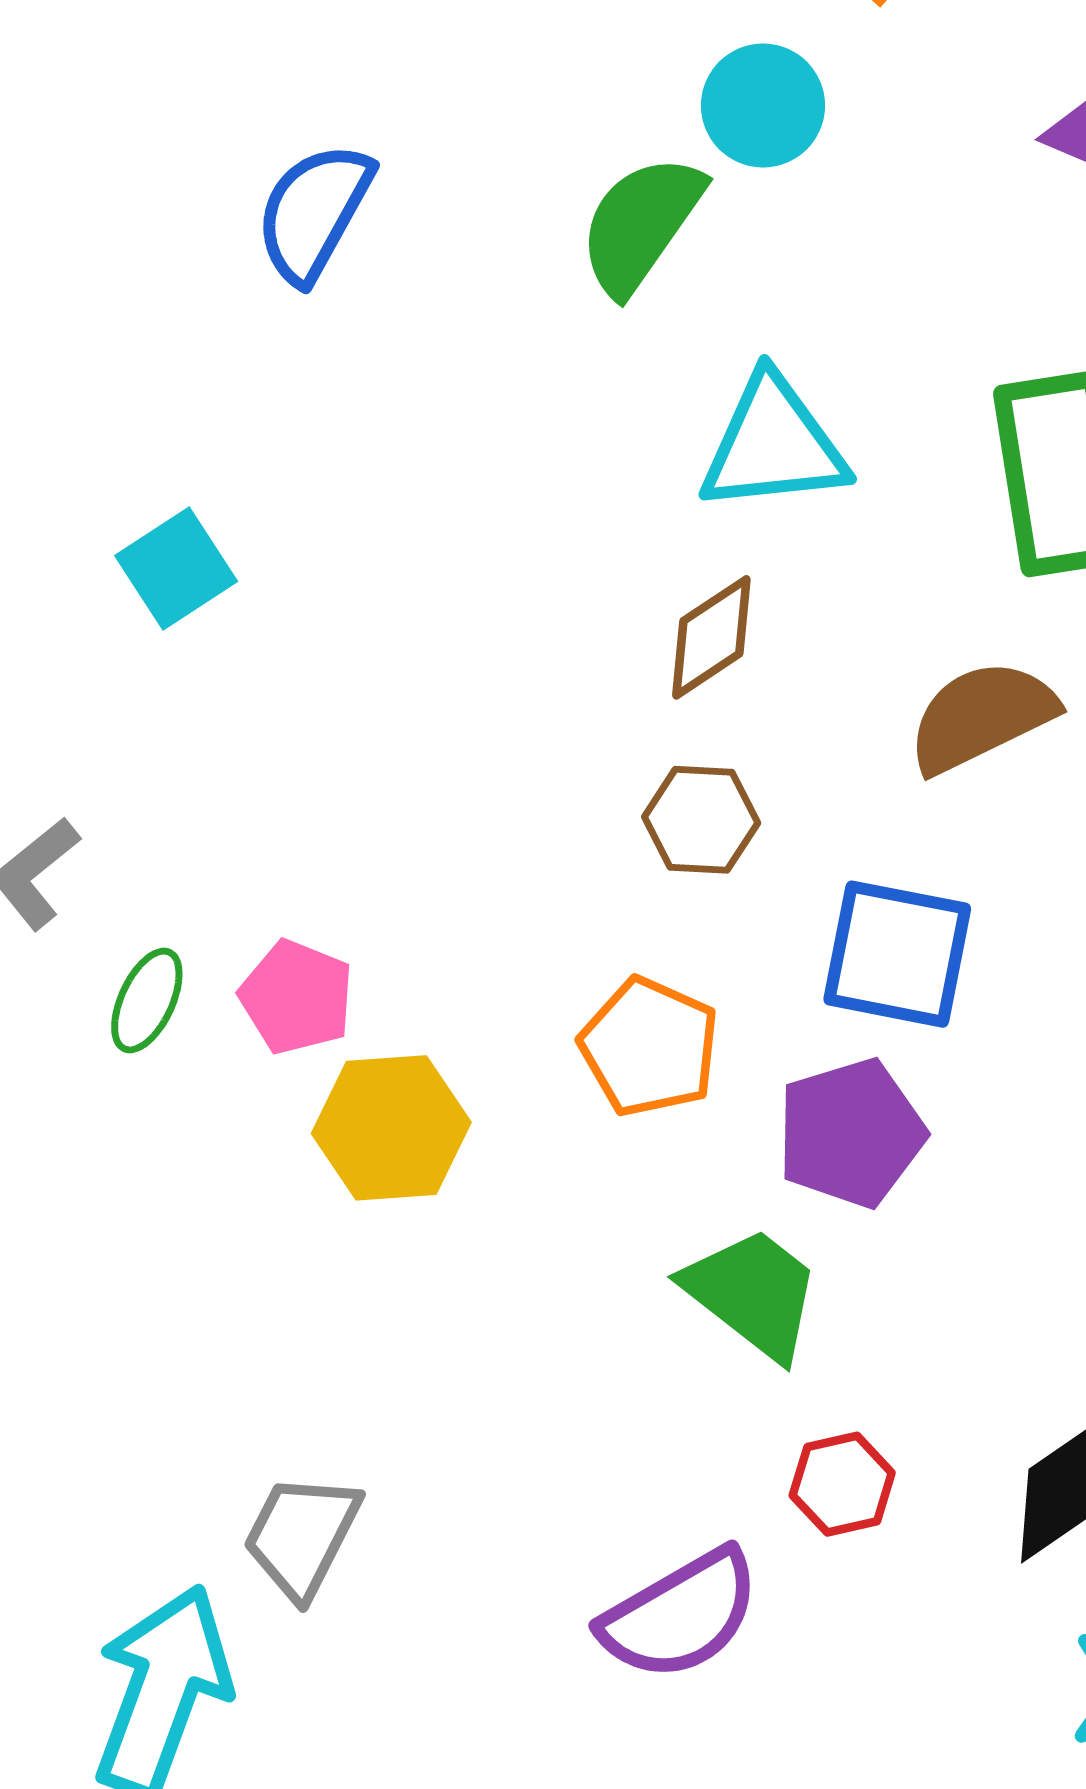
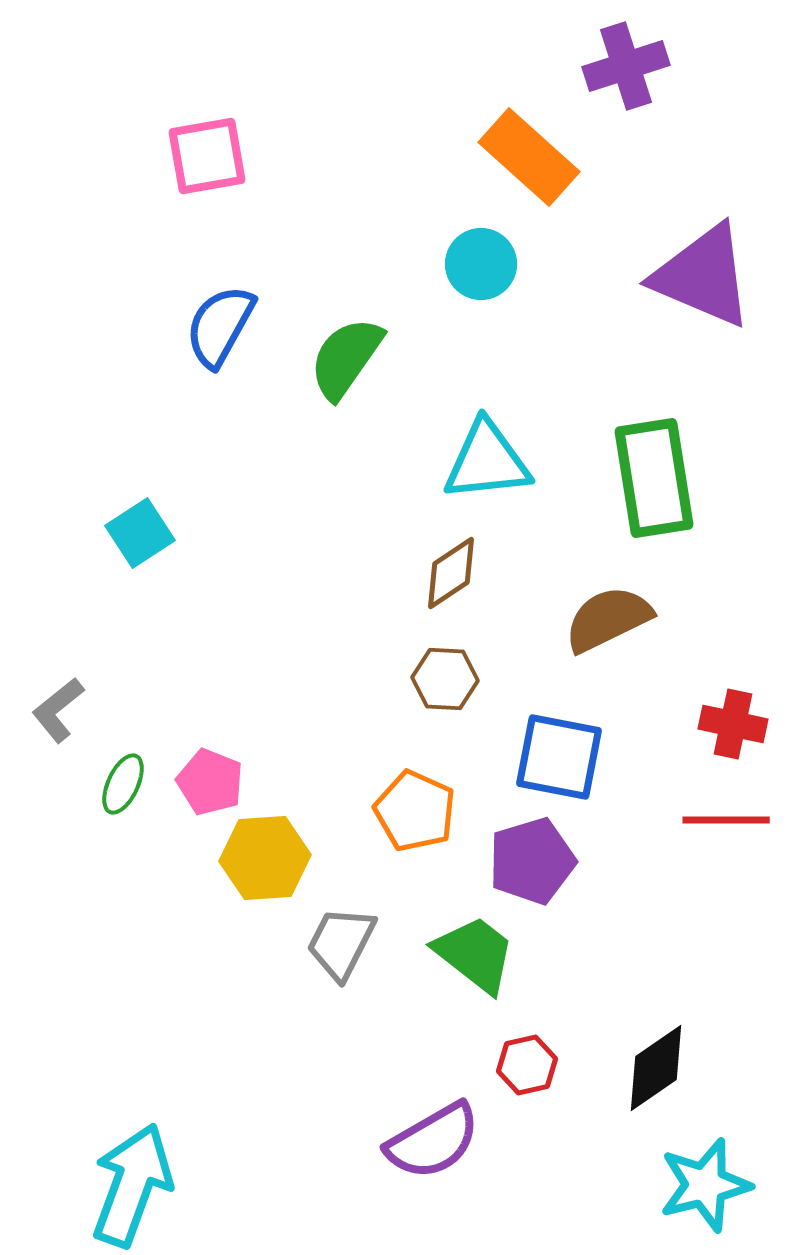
green semicircle: (641, 224) -> (346, 358), moved
gray trapezoid: (302, 1536) -> (341, 943), moved

